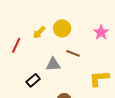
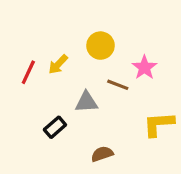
yellow arrow: (39, 32) -> (58, 64), moved
pink star: (101, 32) -> (144, 68), moved

